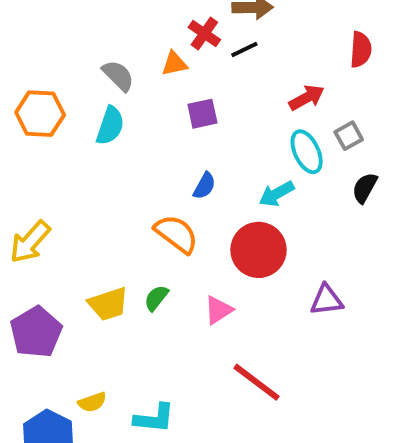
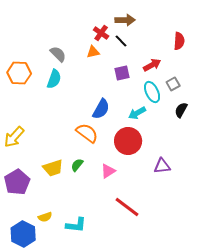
black line: (244, 50) -> (121, 41), turned 72
orange triangle: (174, 64) -> (93, 52), moved
purple square: (202, 114) -> (122, 73), moved
blue semicircle: (204, 186) -> (101, 109), size x1.5

